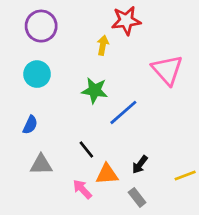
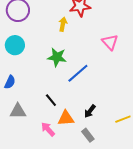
pink triangle: (167, 70) -> (110, 42), size x0.7

